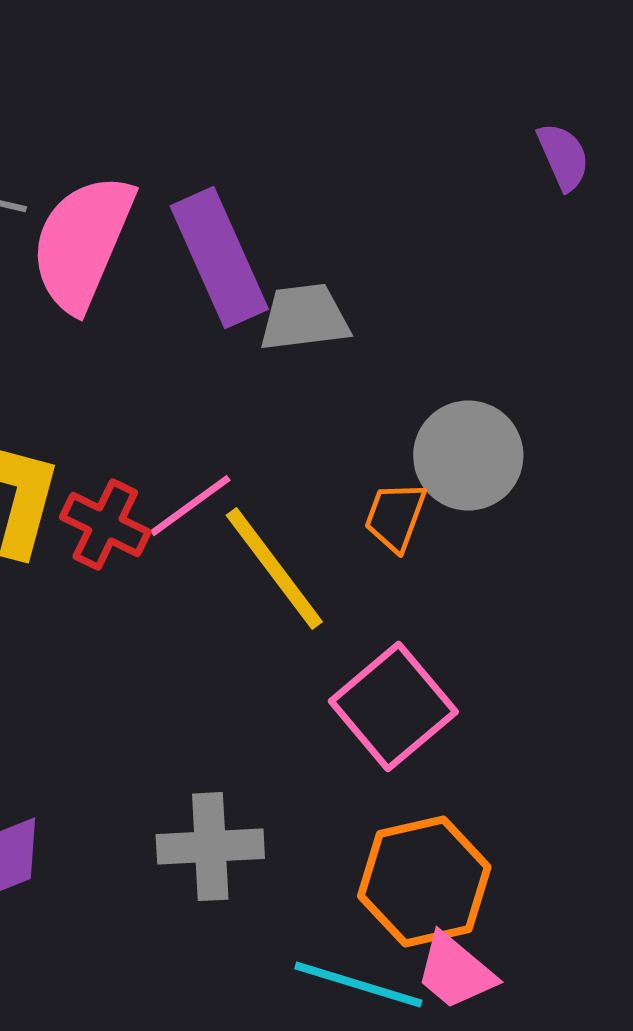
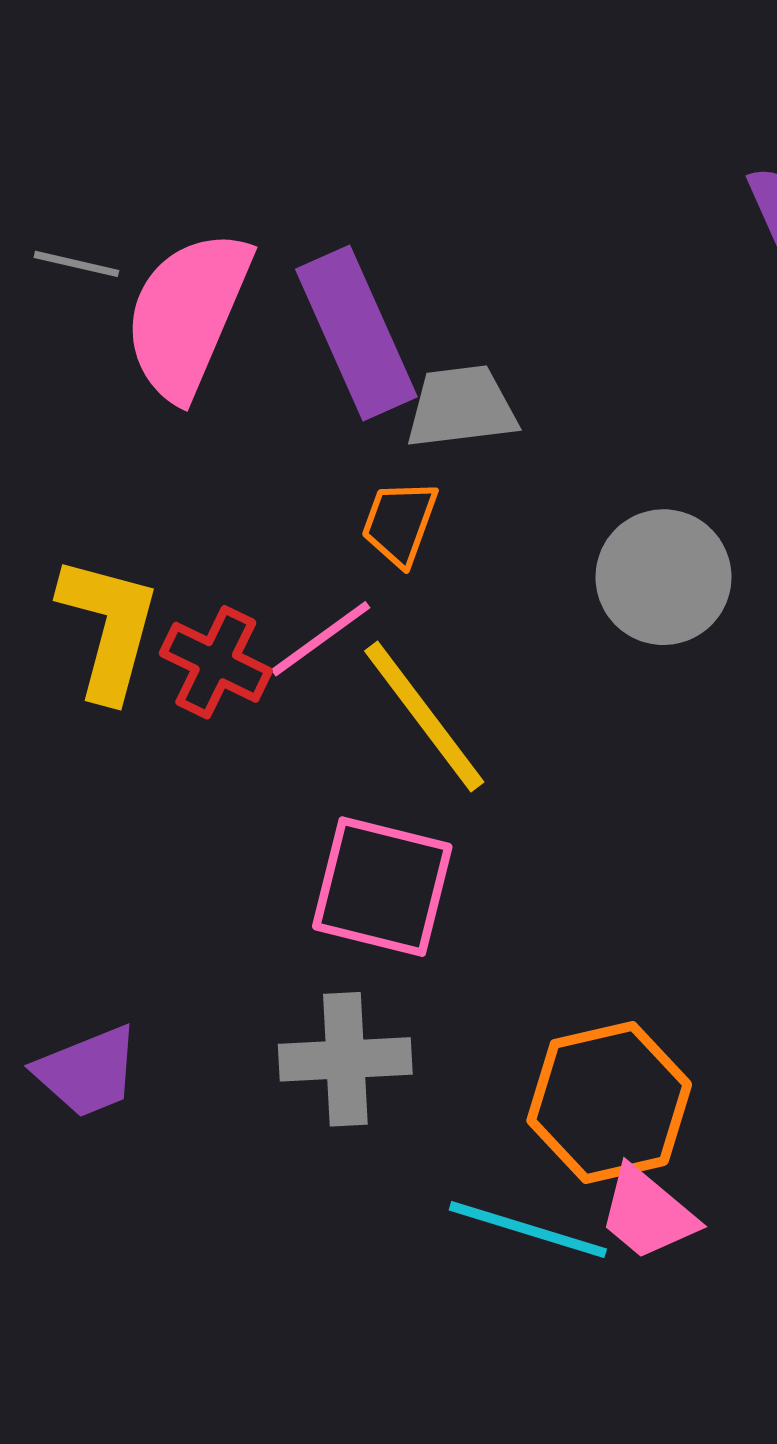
orange trapezoid: (395, 517) -> (400, 523), moved
pink square: (393, 707) -> (382, 887), moved, turned -36

